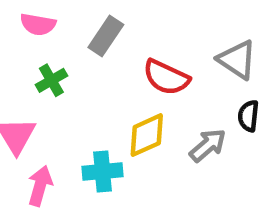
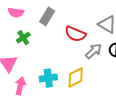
yellow diamond: (147, 135) -> (76, 77), moved
gray arrow: (208, 145) -> (93, 51), moved

